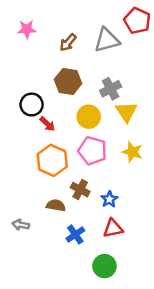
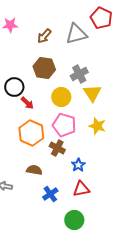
brown cross: (80, 190) -> (57, 148), moved

